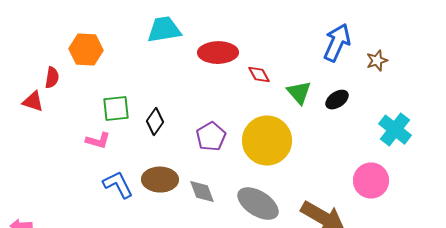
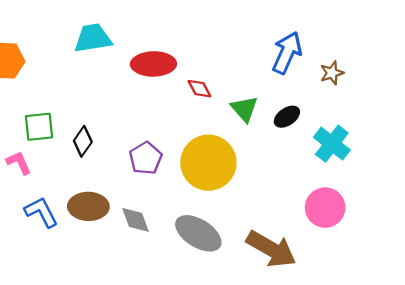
cyan cross: (395, 130) -> (332, 144), moved
pink L-shape: (98, 141) -> (19, 163), turned -130

